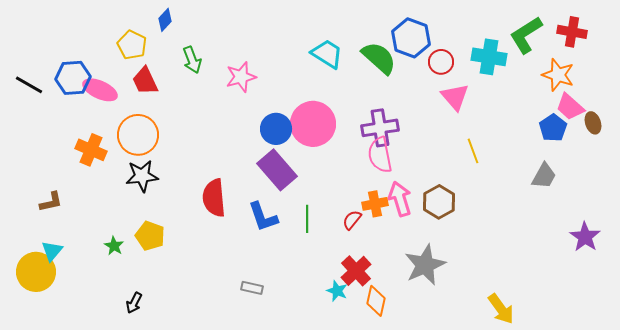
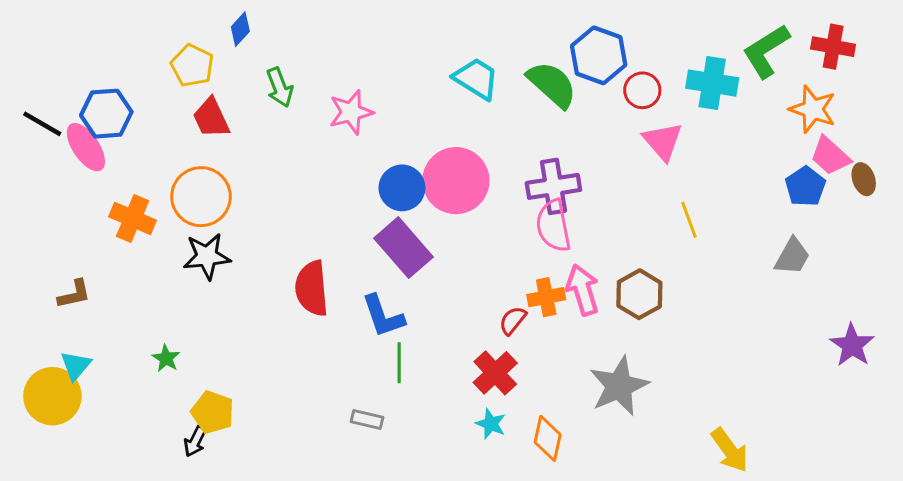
pink ellipse: (100, 90) -> (86, 147), moved, turned 32
green line: (307, 219) -> (399, 363), moved
yellow pentagon: (150, 236) -> (213, 412), moved
red cross: (356, 271) -> (495, 373), moved

